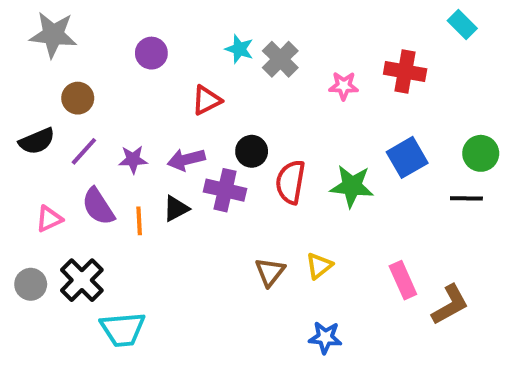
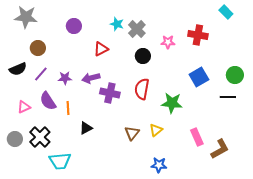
black circle: (252, 151) -> (143, 56), moved
green star: (352, 186) -> (172, 103), moved
black triangle: (176, 209) -> (86, 128), moved

